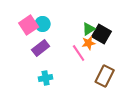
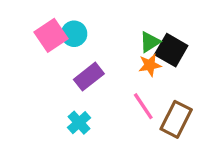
purple rectangle: (41, 48) -> (89, 77), moved
pink line: (79, 53) -> (143, 106), moved
cyan cross: (46, 78) -> (79, 123), turned -32

